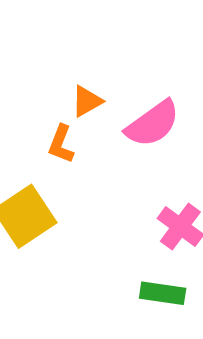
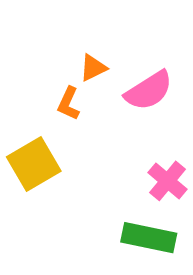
green rectangle: (163, 293) -> (149, 238), size x1.4

